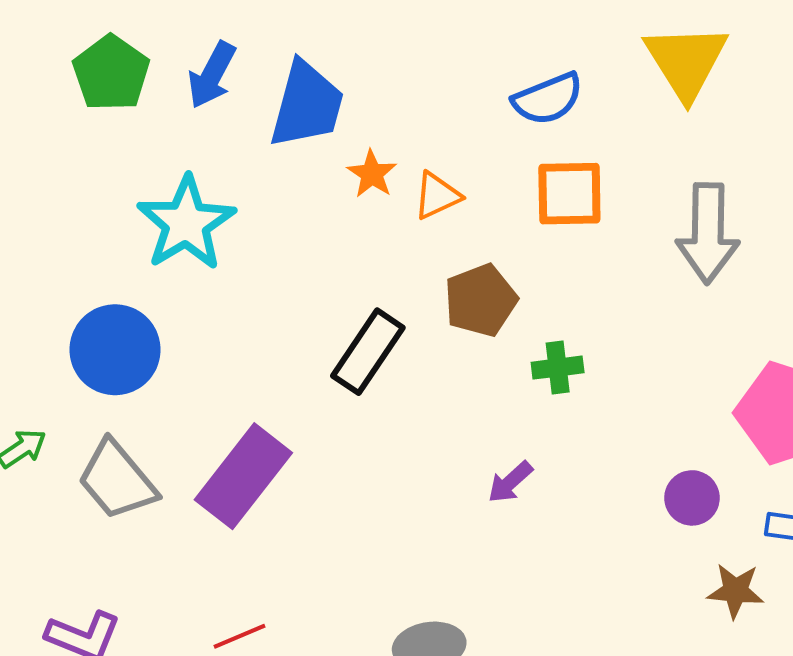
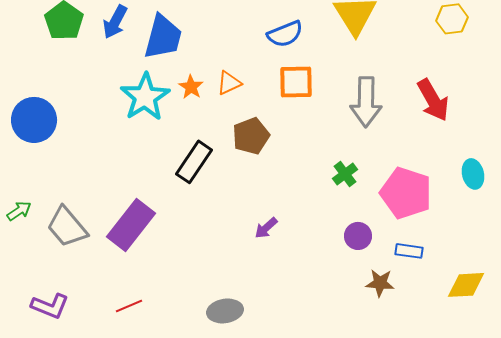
orange star: (372, 174) -> (191, 87), moved
cyan star: (186, 223) -> (145, 97), moved
blue circle: (115, 350) -> (34, 120), moved
green cross: (558, 368) -> (345, 174), moved, turned -30

